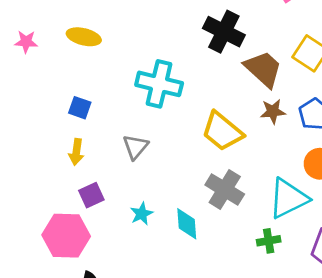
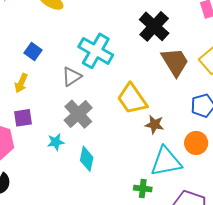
brown star: (273, 111) -> (154, 125), moved
gray triangle: (135, 147) -> (72, 77), moved
gray cross: (225, 190) -> (78, 114), moved

